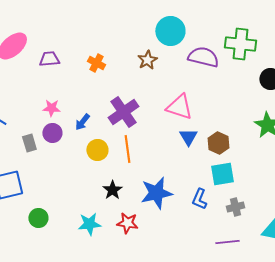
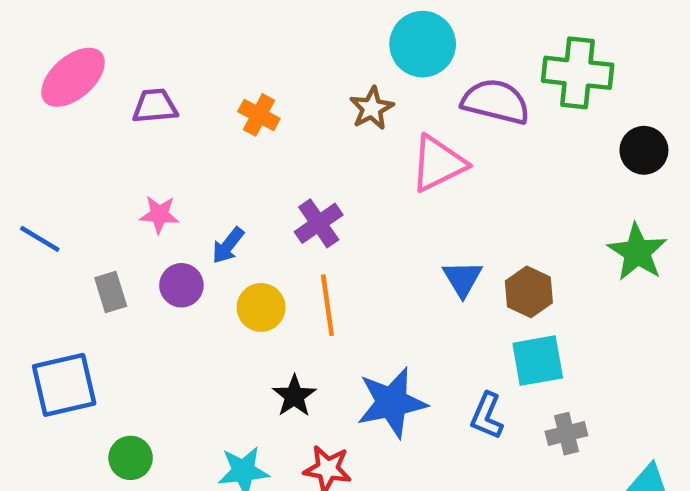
pink triangle: (179, 107) -> (438, 164), moved, turned -44
purple cross: (123, 112) -> (319, 223), size x0.7
purple circle: (52, 133) -> (181, 285), moved

